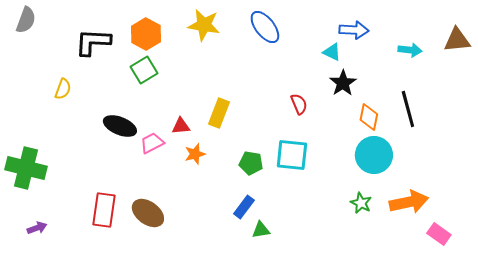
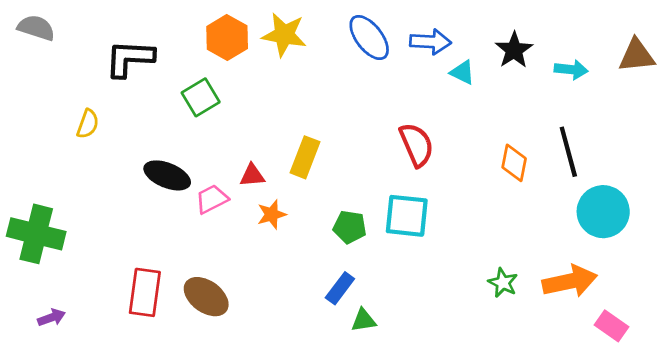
gray semicircle: (26, 20) -> (36, 28), turned -92
blue arrow: (354, 30) -> (430, 42), moved
orange hexagon: (146, 34) -> (227, 38), moved
black star: (343, 83) -> (514, 50), moved
red semicircle: (299, 104) -> (417, 145), size x1.5
cyan circle: (374, 155) -> (603, 212), moved

